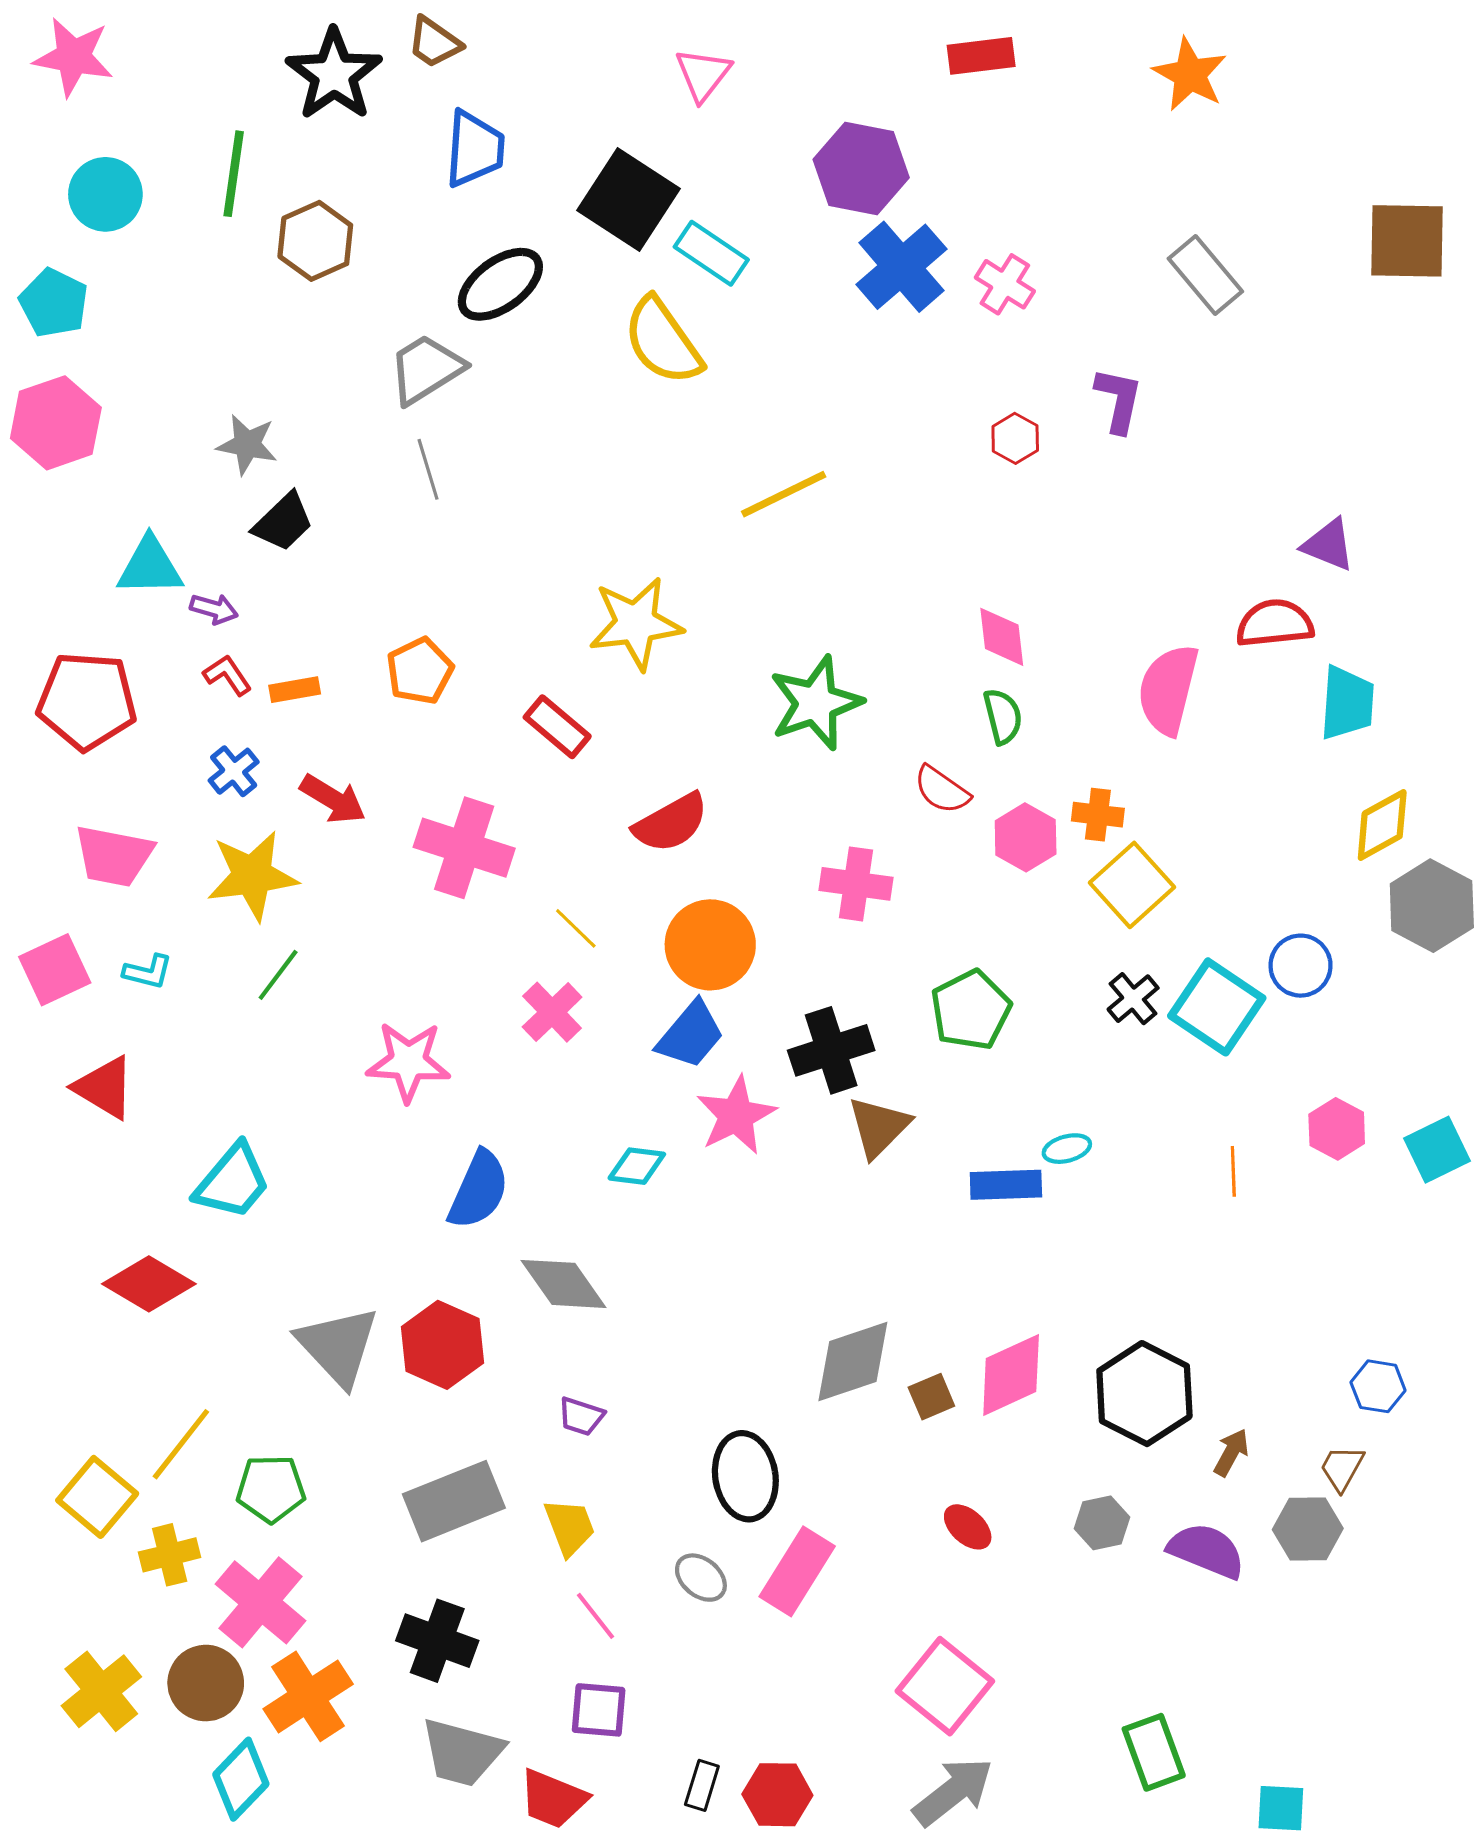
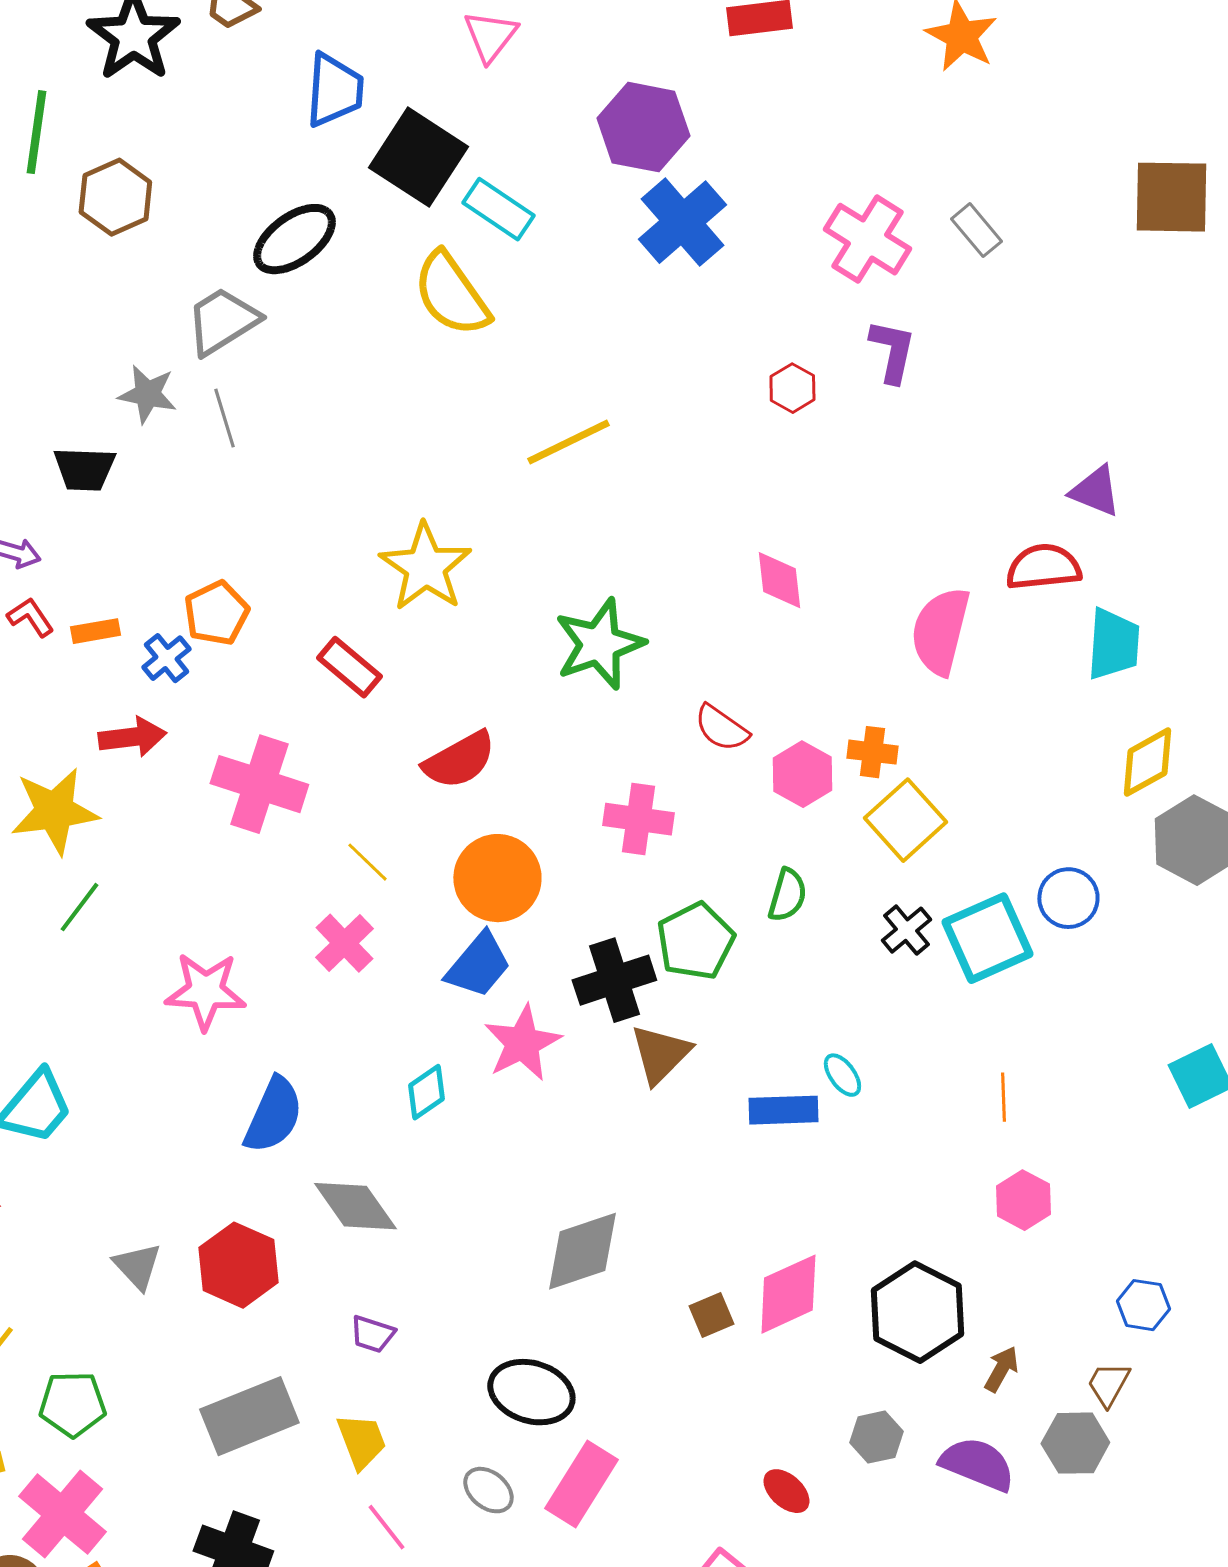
blue trapezoid: (475, 149) -> (334, 90), moved
gray rectangle: (1205, 275) -> (976, 230), size x0.7
pink cross: (1005, 284) -> (867, 239), moved, size x1.5
gray star: (247, 445) -> (147, 394), moved
black trapezoid: (283, 522) -> (84, 469), turned 46
yellow star: (636, 623) -> (425, 567), turned -30
green semicircle: (1003, 716) -> (787, 895), moved, turned 30
blue cross: (234, 771) -> (166, 658), moved
red arrow: (333, 799) -> (132, 737), turned -38
cyan square: (1217, 1007) -> (987, 938), turned 32
green pentagon: (971, 1010) -> (695, 941), moved
pink hexagon: (1337, 1129) -> (1023, 1200), moved
cyan ellipse: (1067, 1149) -> (842, 1075), turned 69
cyan diamond: (637, 1166) -> (426, 1092), turned -42
gray triangle: (338, 1346) -> (137, 1266), size x0.6
gray diamond: (853, 1362) -> (582, 1251), moved
black ellipse: (745, 1476) -> (531, 1392), turned -64
red ellipse: (968, 1527) -> (786, 1491), moved

